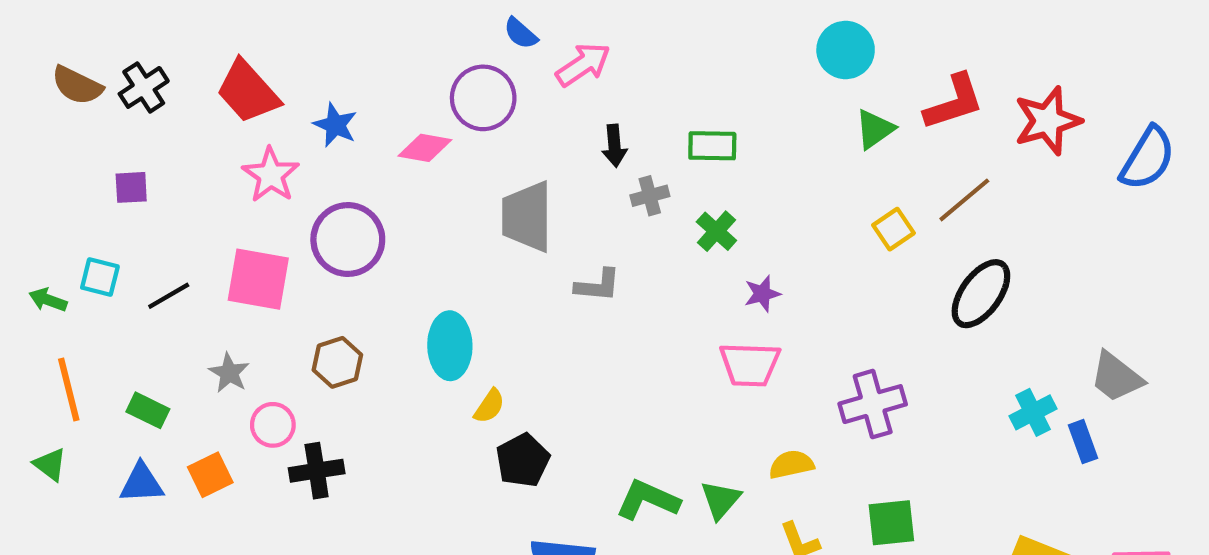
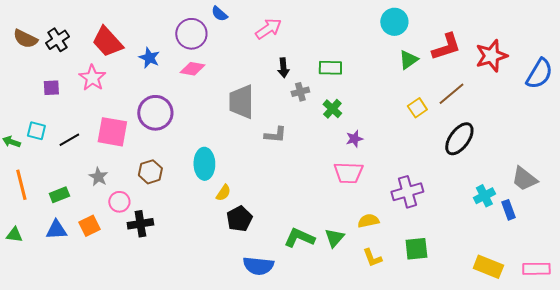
blue semicircle: (521, 33) -> (219, 14), moved
purple circle: (483, 98) -> (191, 34), moved
pink star: (271, 175) -> (92, 78), moved
green rectangle: (148, 410) -> (59, 195), turned -48
green triangle: (50, 464) -> (14, 235), moved, turned -30

